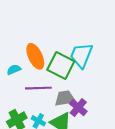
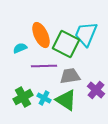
purple cross: (78, 107) -> (96, 90), moved

